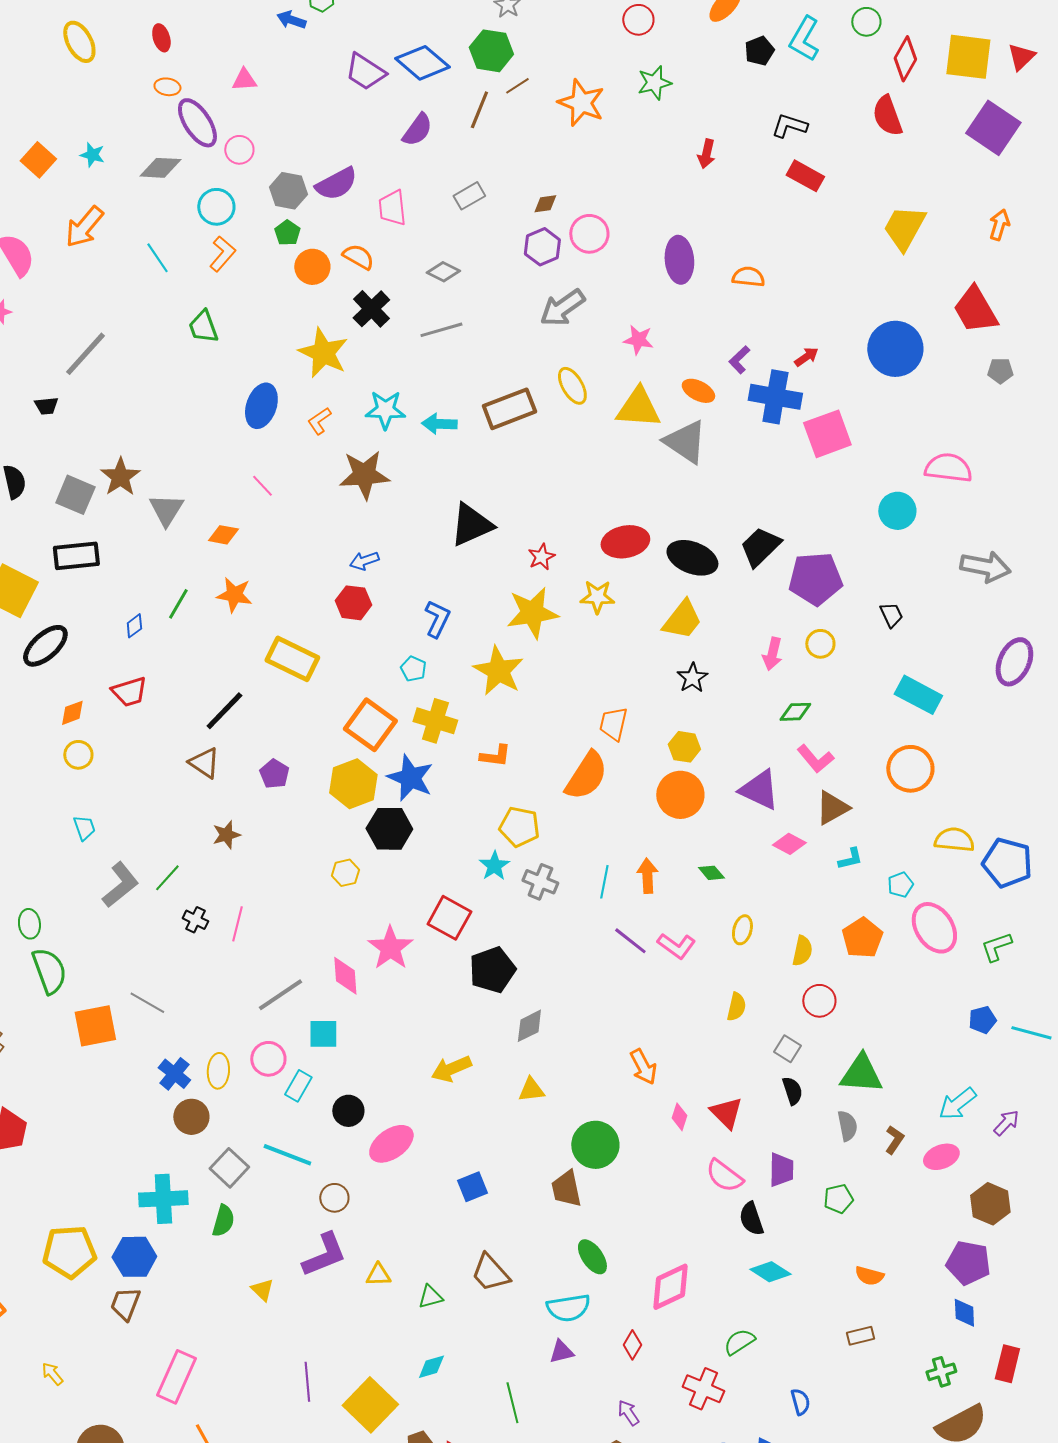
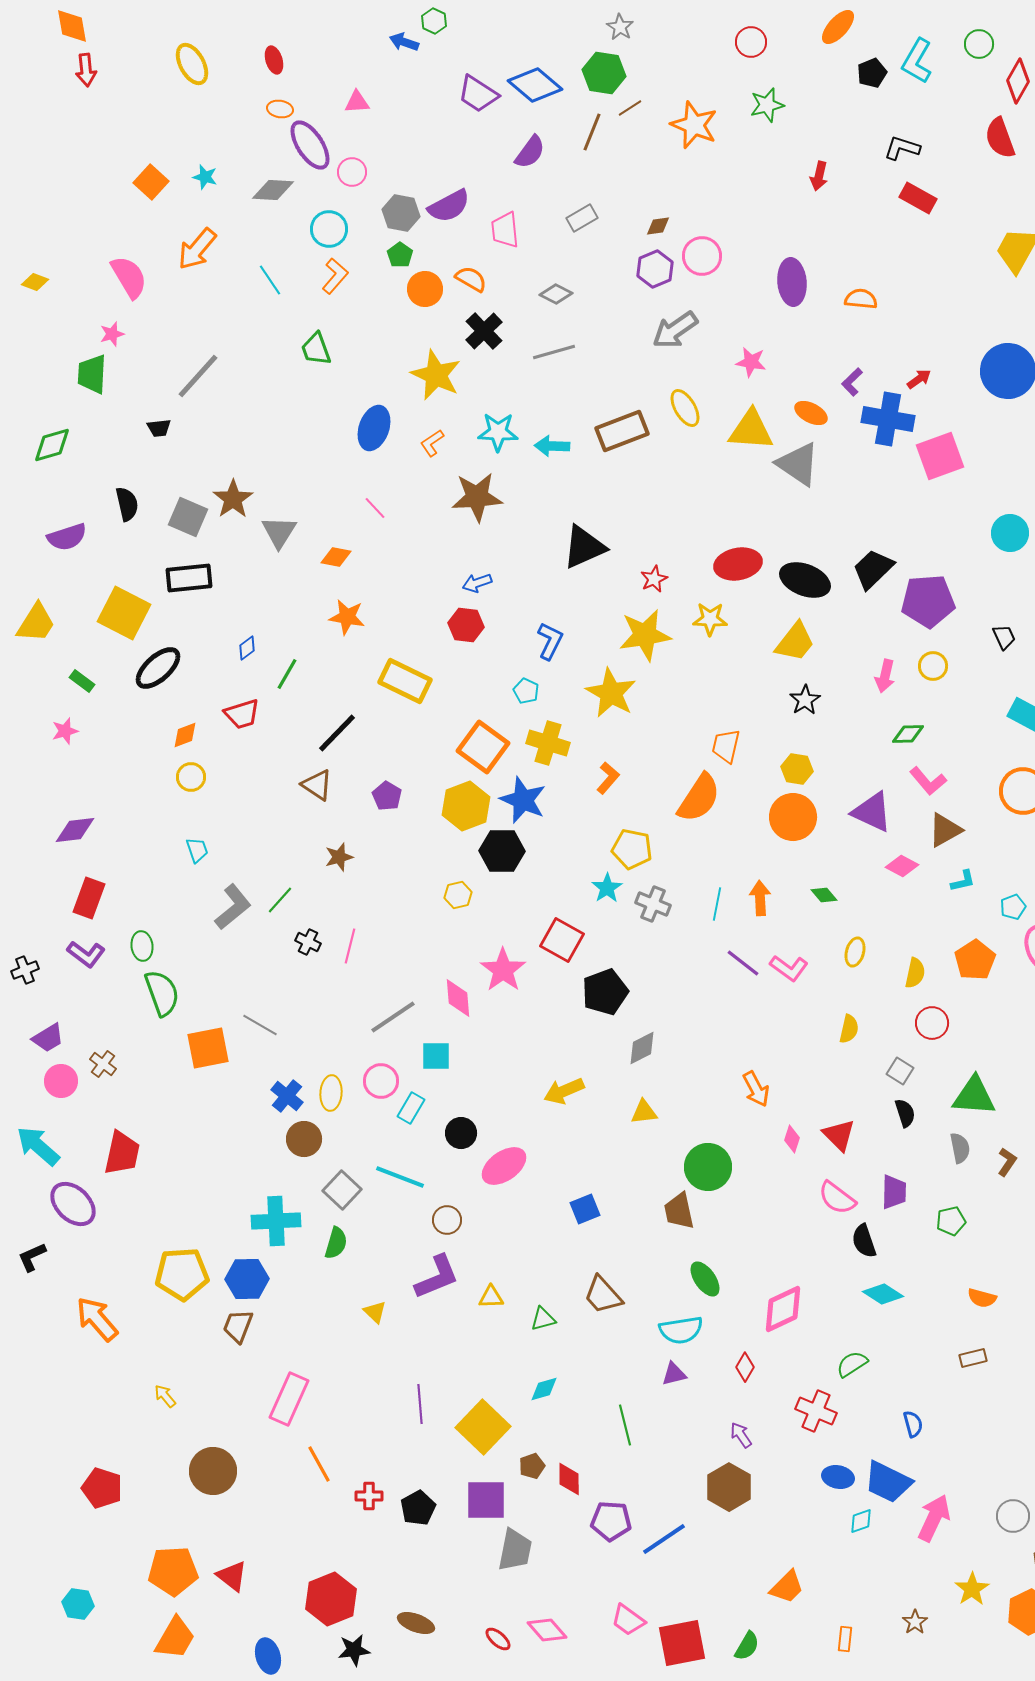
green line: (178, 604) -> (287, 674), moved
orange L-shape: (495, 756) -> (608, 778), turned -56

